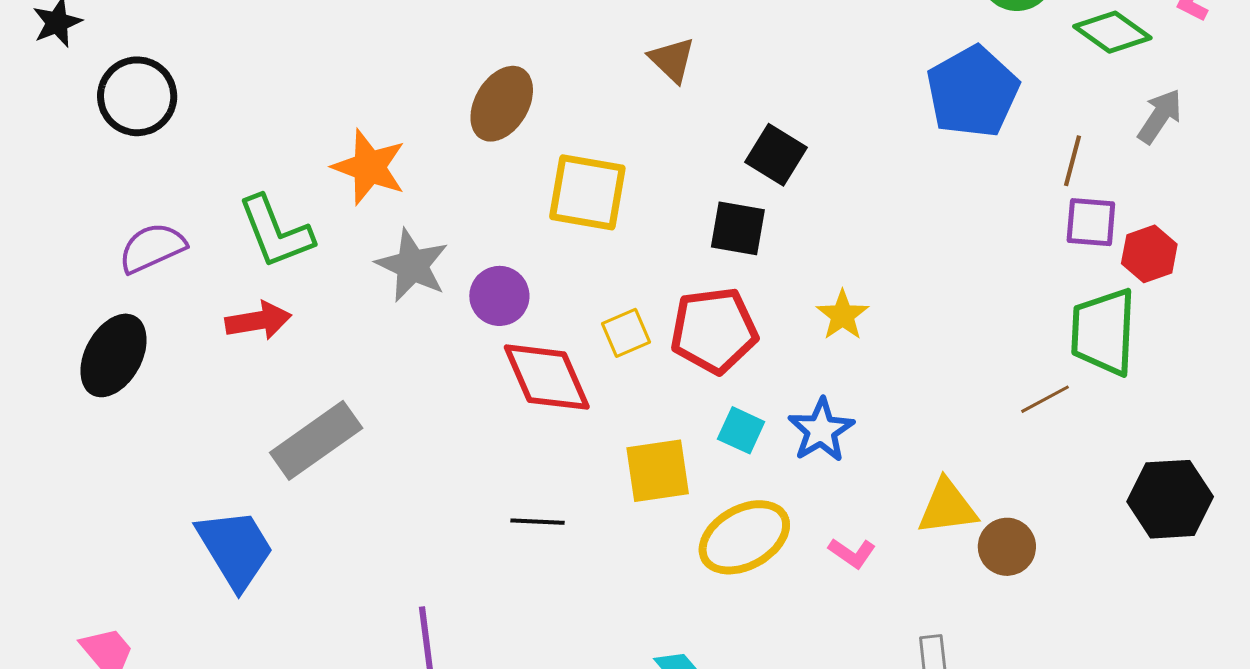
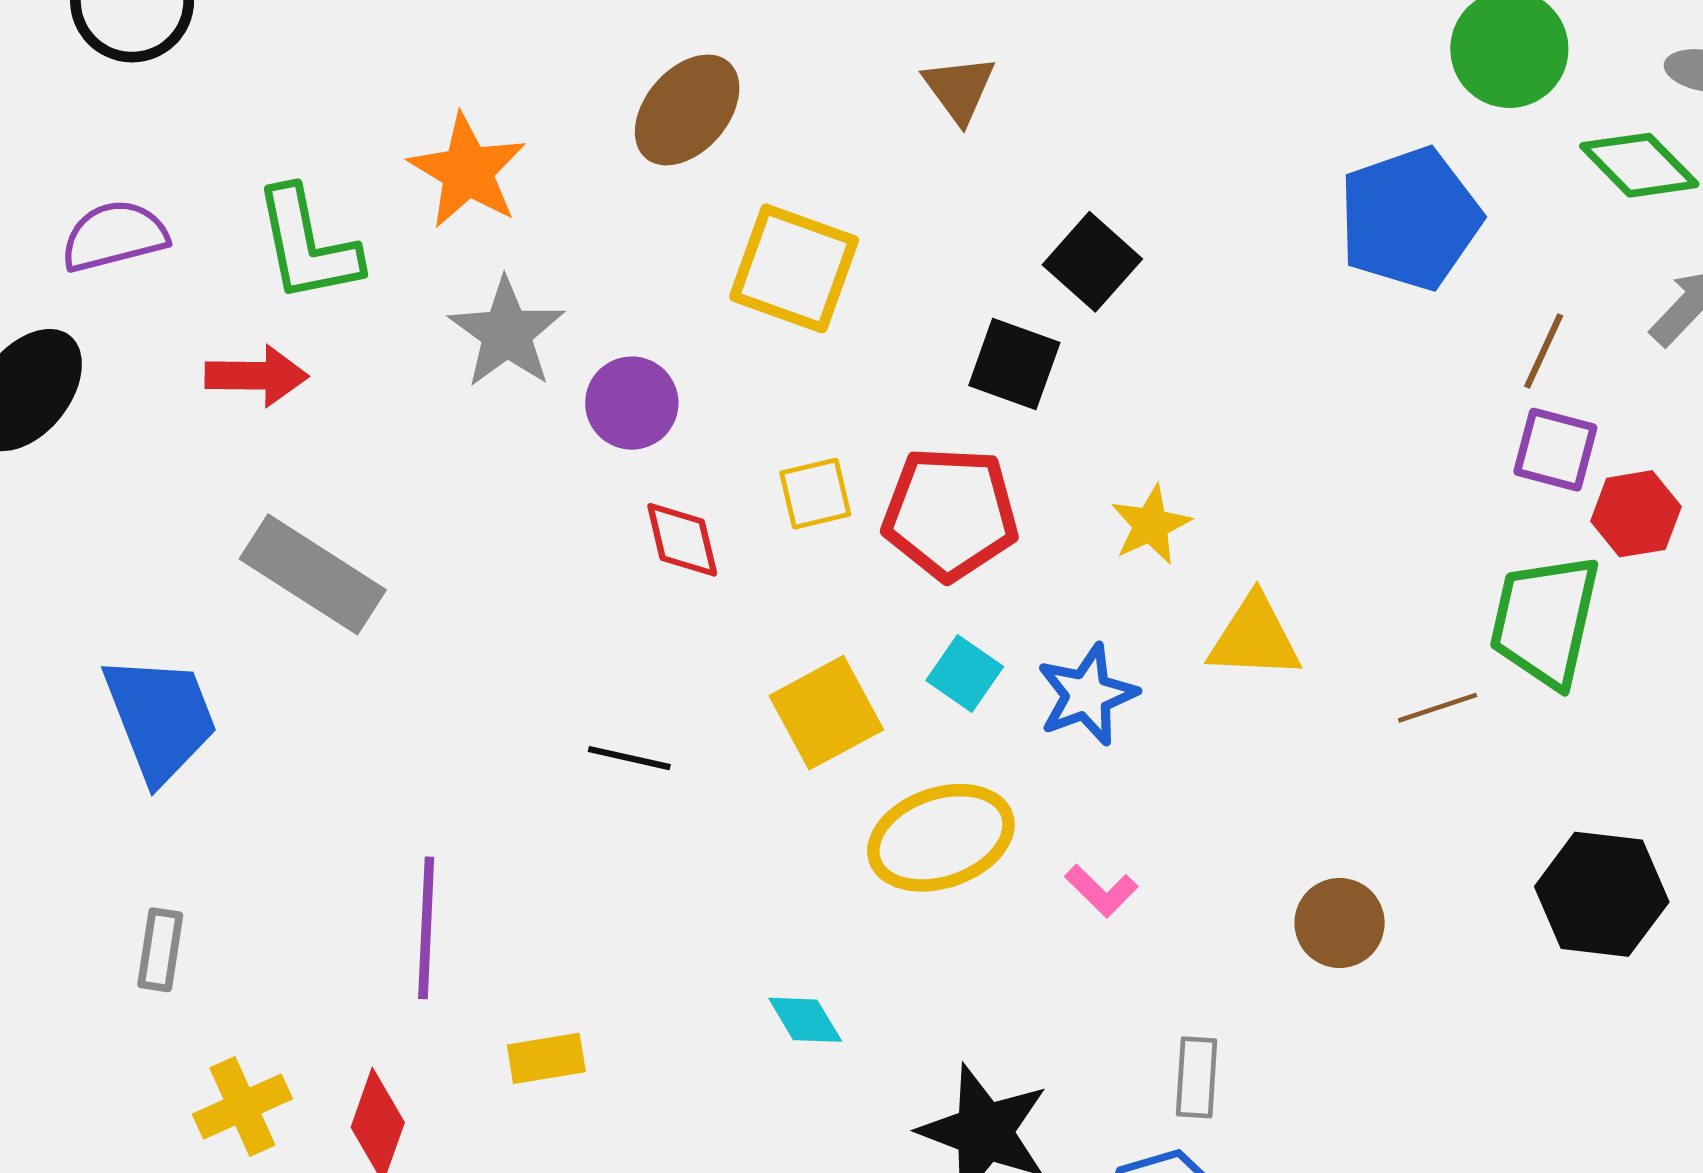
red diamond: (547, 377) -> (682, 540), size x0.6
gray rectangle: (316, 440) -> (313, 574), turned 58
yellow square: (658, 471) -> (826, 713), turned -30
yellow triangle: (947, 507) -> (1254, 638), moved

